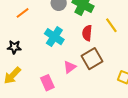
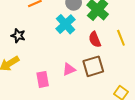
red semicircle: (87, 33) -> (95, 39), turned -42
cyan cross: (54, 37) -> (66, 24), moved

